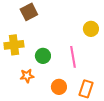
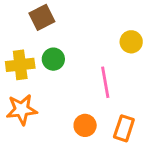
green circle: (43, 56) -> (53, 59), moved
orange star: (27, 76) -> (22, 110), moved, size x1.5

